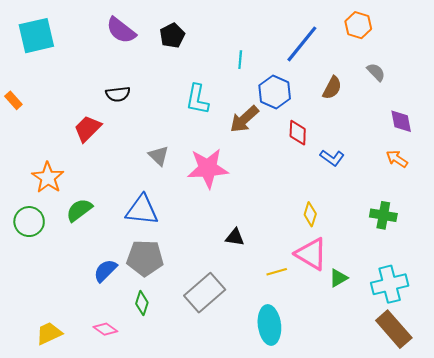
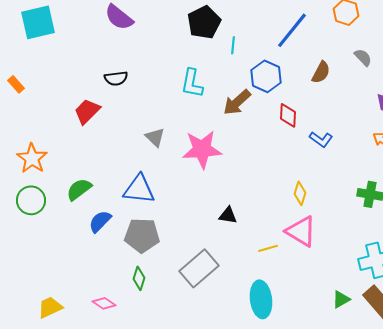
black pentagon: (172, 36) -> (204, 22), moved, size x1.4
orange star: (48, 178) -> (32, 158), moved
blue semicircle: (105, 271) -> (100, 221), moved
green triangle: (338, 278) -> (341, 299), moved

